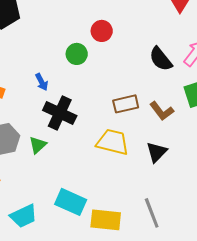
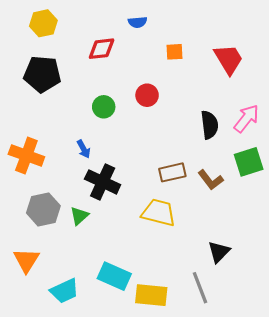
green circle: (77, 54) -> (104, 107), moved
black semicircle: (161, 59) -> (209, 125), turned -148
black triangle: (157, 152) -> (219, 252), moved

